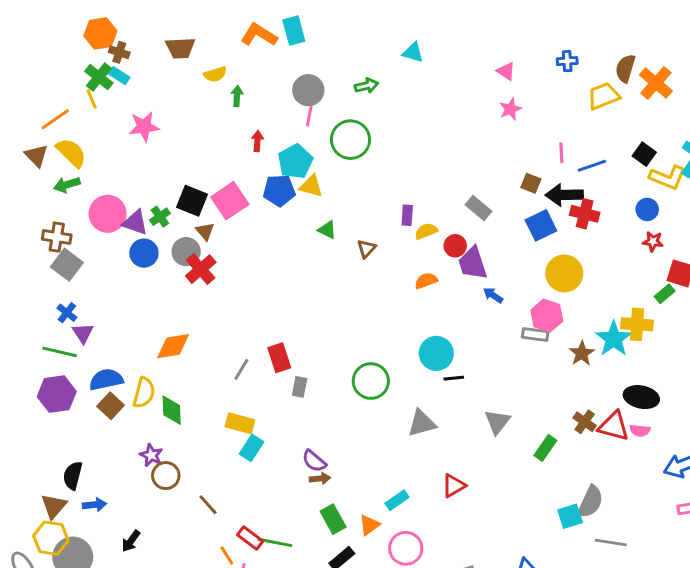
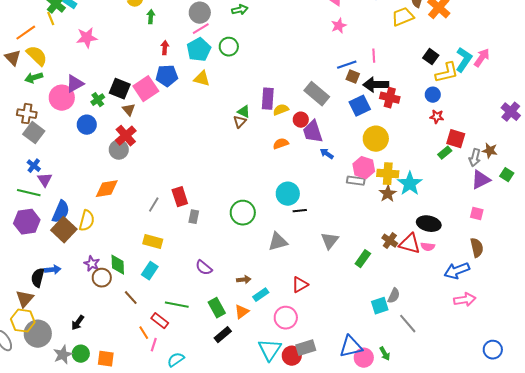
pink line: (310, 113) -> (201, 29), turned 48
green circle: (350, 140) -> (229, 47), size x0.7
cyan pentagon: (295, 161) -> (199, 50), moved
blue line: (592, 166) -> (347, 65), moved
yellow L-shape: (668, 177) -> (447, 73), turned -35
blue pentagon: (279, 191) -> (167, 76), moved
gray rectangle: (478, 208) -> (317, 94), size x1.4
purple rectangle: (407, 215) -> (268, 99), size x1.5
purple triangle: (135, 223) -> (75, 84), moved, turned -48
green triangle: (327, 230) -> (244, 112), moved
gray circle: (186, 252) -> (119, 150), moved
yellow cross: (637, 324) -> (388, 174), moved
blue semicircle: (106, 380) -> (61, 212), turned 125
brown square: (111, 406) -> (64, 230), size x1.4
green diamond: (172, 410) -> (118, 265), moved
cyan rectangle: (252, 448) -> (150, 271), moved
brown arrow: (320, 478) -> (244, 280), moved
gray semicircle: (590, 502) -> (394, 296), size x0.7
blue arrow: (95, 505) -> (53, 270), moved
green line: (275, 542) -> (177, 305), moved
gray line: (611, 542) -> (408, 324), turned 40
pink circle: (406, 548) -> (286, 318), moved

